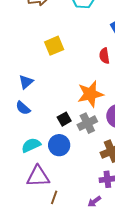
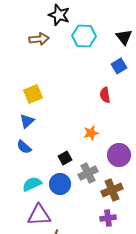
yellow square: (54, 46) -> (33, 94), moved
orange star: (90, 94) -> (91, 133), size x0.6
gray cross: (87, 123) -> (88, 173), moved

